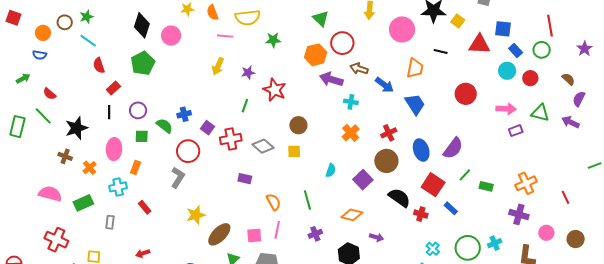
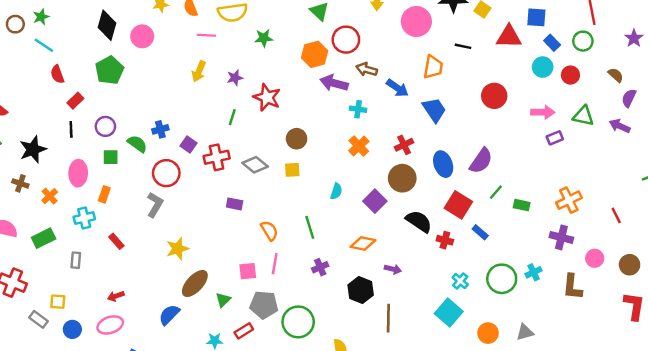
brown ellipse: (219, 234) -> (195, 283), moved

